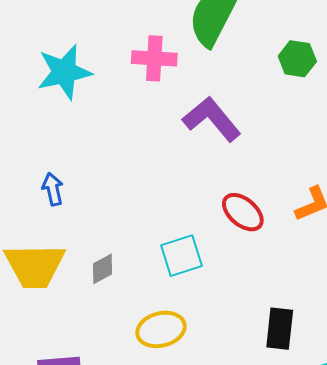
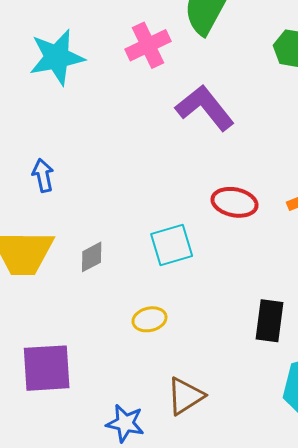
pink cross: (154, 58) -> (148, 45), turned -30
red ellipse: (243, 212) -> (235, 202), turned -30
yellow ellipse: (161, 329) -> (149, 319), size x0.7

